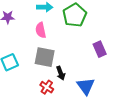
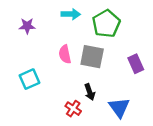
pink semicircle: (41, 30) -> (65, 54), moved
gray square: (45, 57) -> (92, 57), moved

